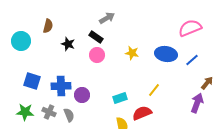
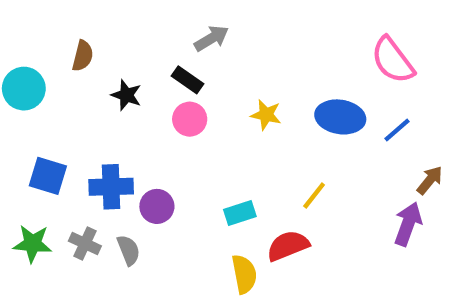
pink semicircle: (190, 28) -> (393, 60), turned -105

